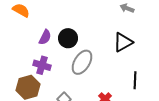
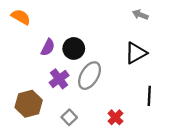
purple cross: (42, 65) -> (59, 79), moved, turned 36

